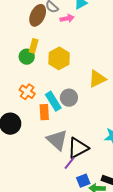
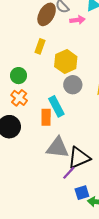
green circle: (27, 57) -> (18, 76), moved
orange cross: (27, 92) -> (19, 98), moved
gray circle: (69, 98) -> (73, 85), moved
gray triangle: (57, 140) -> (57, 148), turned -40

